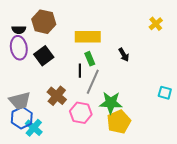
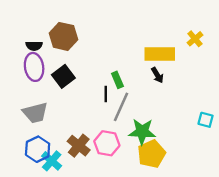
yellow rectangle: (88, 37) -> (160, 54), moved
brown cross: (57, 96) -> (79, 146), moved
gray trapezoid: (20, 101) -> (35, 113), moved

